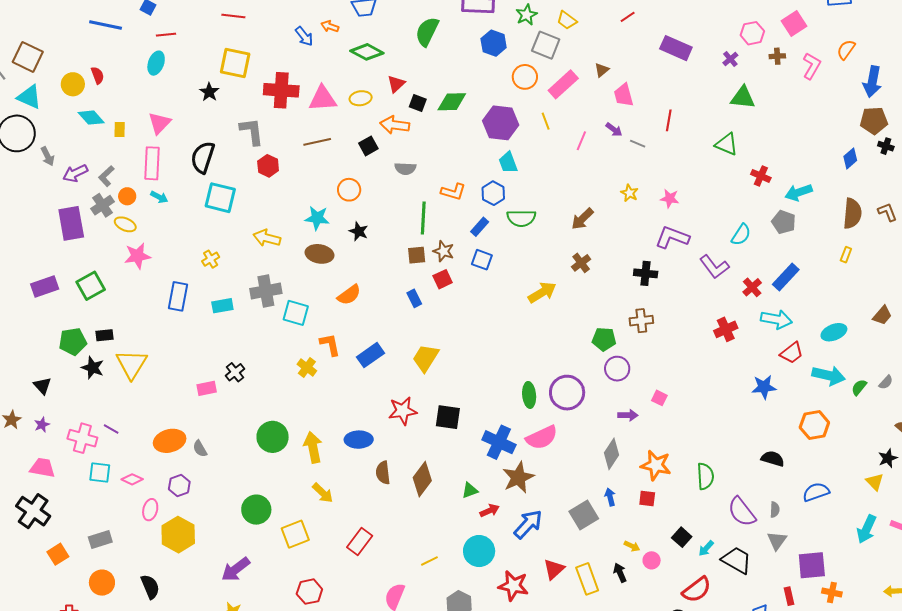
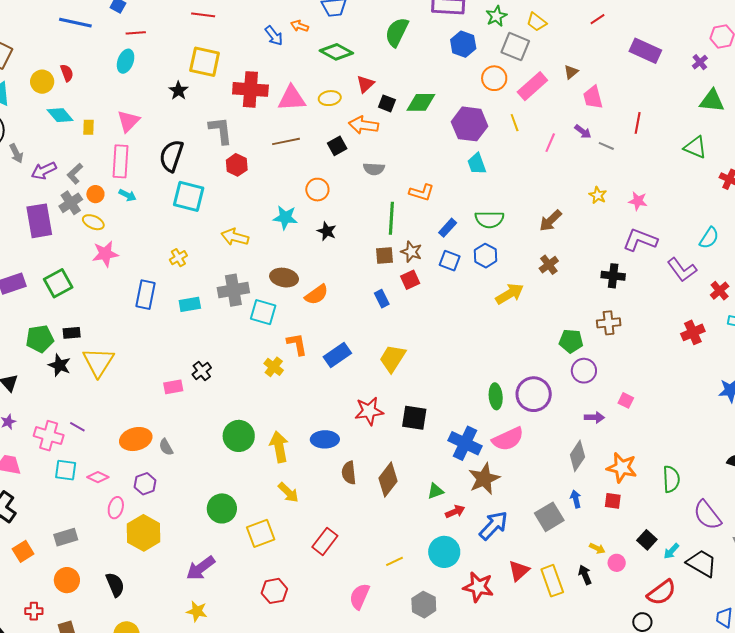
blue hexagon: (493, 193) -> (485, 256), moved
brown ellipse: (320, 254) -> (284, 278), moved

